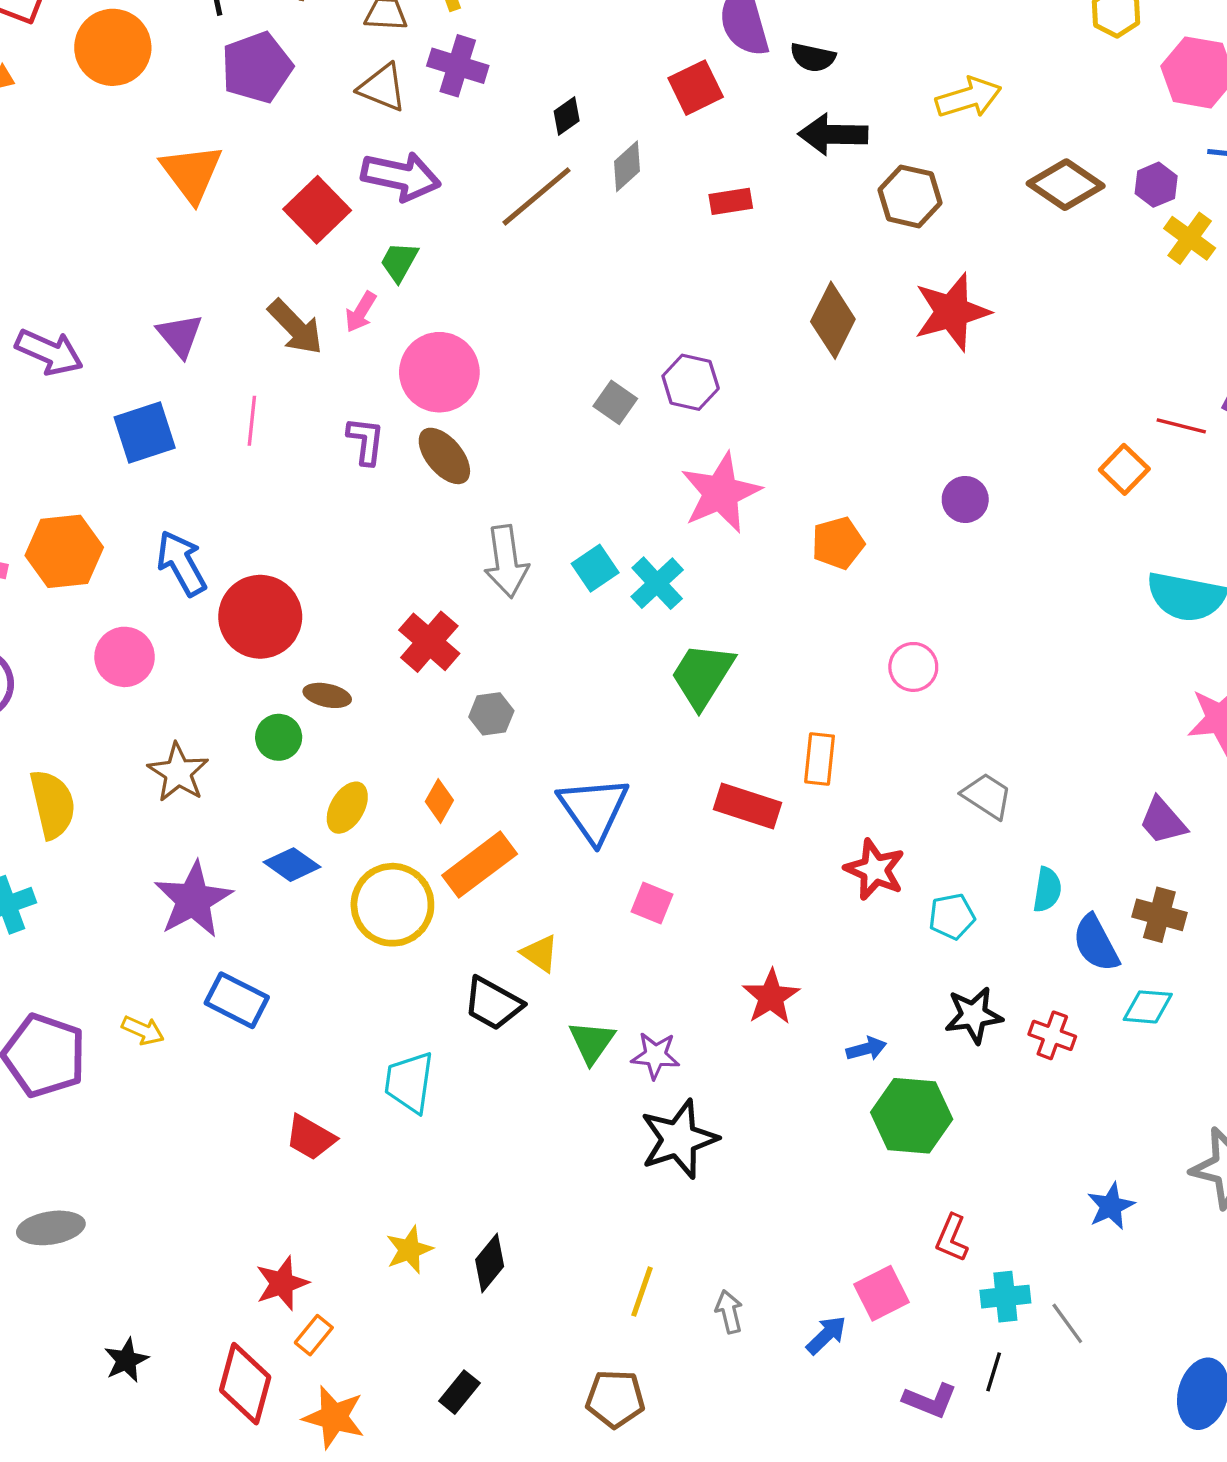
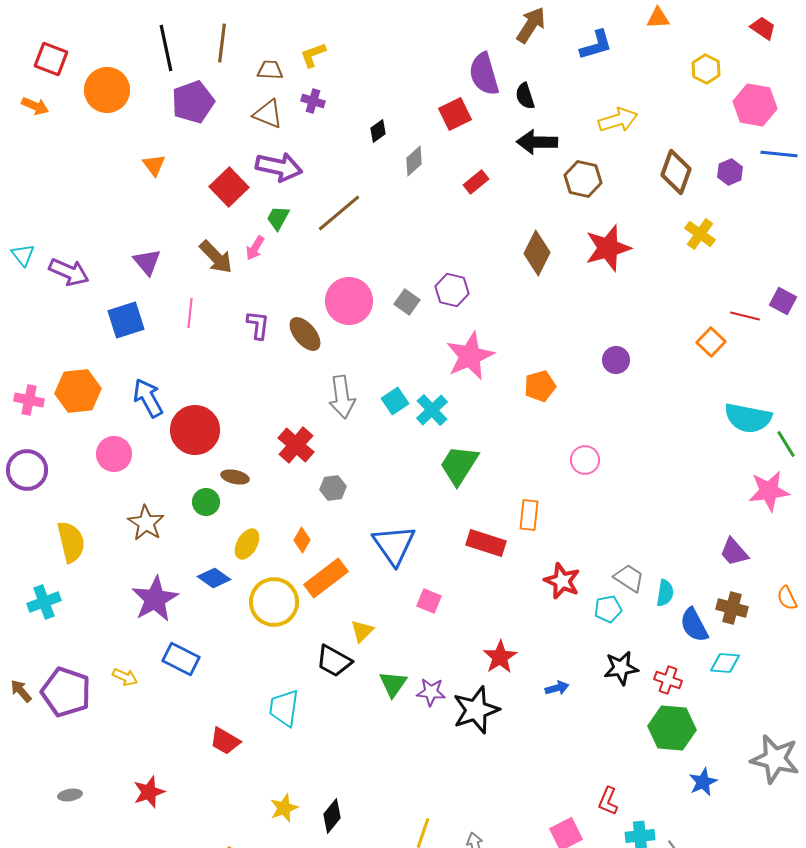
black semicircle: (813, 57) -> (525, 96), turned 60
purple cross: (458, 66) -> (313, 101), size x0.7
orange triangle: (192, 173) -> (154, 165), size x0.6
brown diamond: (1066, 185) -> (676, 172), turned 75
brown line: (537, 196) -> (339, 213), moved
red rectangle: (731, 201) -> (476, 182), turned -30
yellow cross: (1190, 238) -> (700, 234), moved
pink circle: (439, 372) -> (349, 301), moved
gray trapezoid: (987, 796) -> (629, 578), moved
yellow triangle: (540, 953) -> (362, 631), turned 40
green hexagon: (912, 1116) -> (672, 728), moved
black star: (679, 1139) -> (476, 710), moved
gray ellipse: (51, 1228) -> (70, 795), size x0.6
red star: (282, 1283) -> (149, 792), moved

